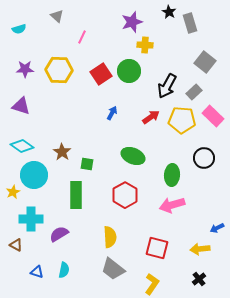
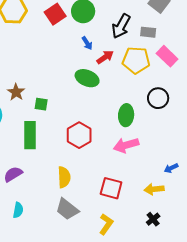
gray rectangle: (194, 92) -> (148, 32), turned 49
blue arrow: (112, 113) -> (87, 43), moved, turned 120
green ellipse: (133, 156) -> (87, 78), moved

